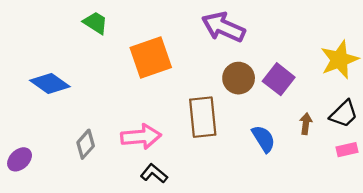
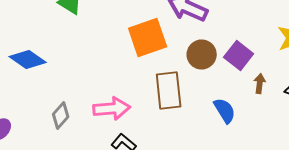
orange square: (151, 57) -> (148, 38), moved
brown arrow: (306, 124) -> (260, 84), moved

